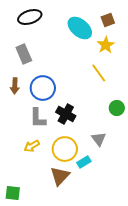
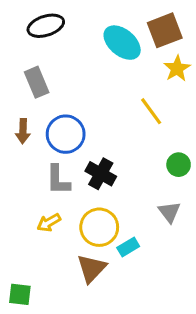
brown square: (108, 20) -> (165, 30), size x1.6
yellow star: (106, 45) -> (177, 68), moved
gray triangle: (99, 139) -> (169, 212), moved

